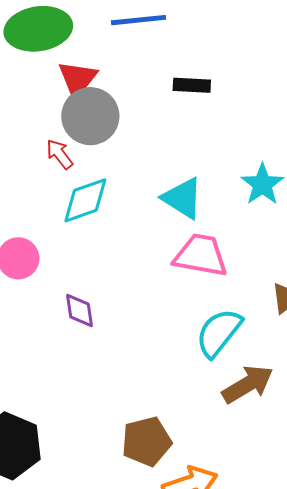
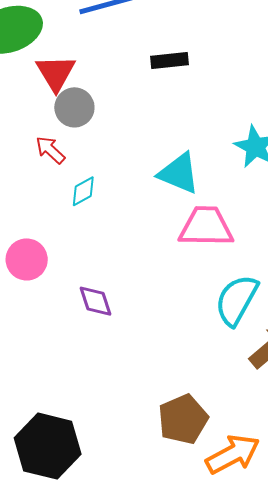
gray circle: (90, 116) -> (74, 107), size x0.7
cyan diamond: (85, 200) -> (83, 191), size x0.6

